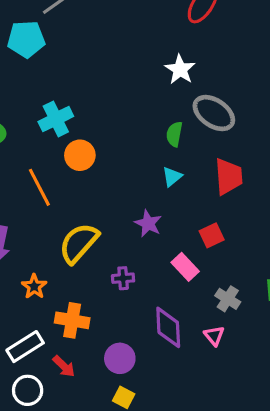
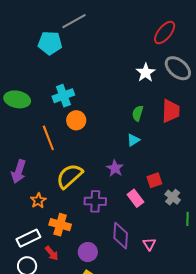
gray ellipse: (214, 113) -> (178, 68), moved
red trapezoid: (229, 176) -> (171, 111), moved
purple cross: (123, 278) -> (95, 201), size x1.5
gray cross: (228, 299) -> (173, 197), moved

